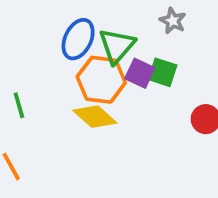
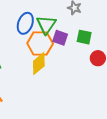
green square: (163, 72) -> (84, 37), moved
yellow diamond: (95, 117) -> (39, 64), turned -75

